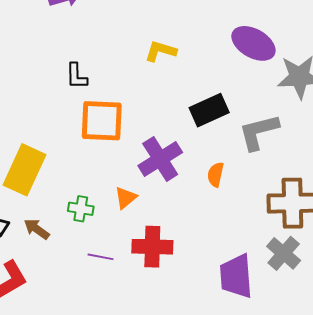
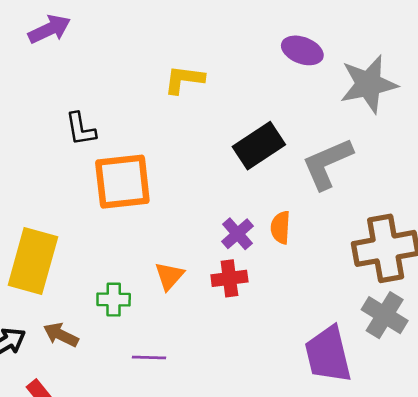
purple ellipse: (253, 43) -> (302, 50), size x0.7
purple cross: (160, 159) -> (237, 234), moved, size x0.6
red cross: (152, 247) -> (229, 278), moved, size x0.7

